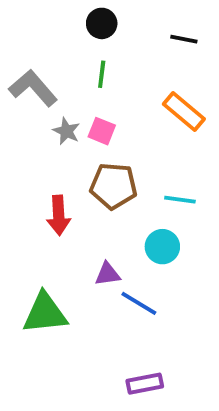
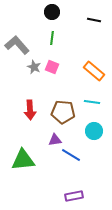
orange rectangle: (184, 112) -> (94, 71), moved
brown pentagon: (113, 186) -> (63, 112), moved
cyan circle: (162, 247) -> (94, 131), moved

